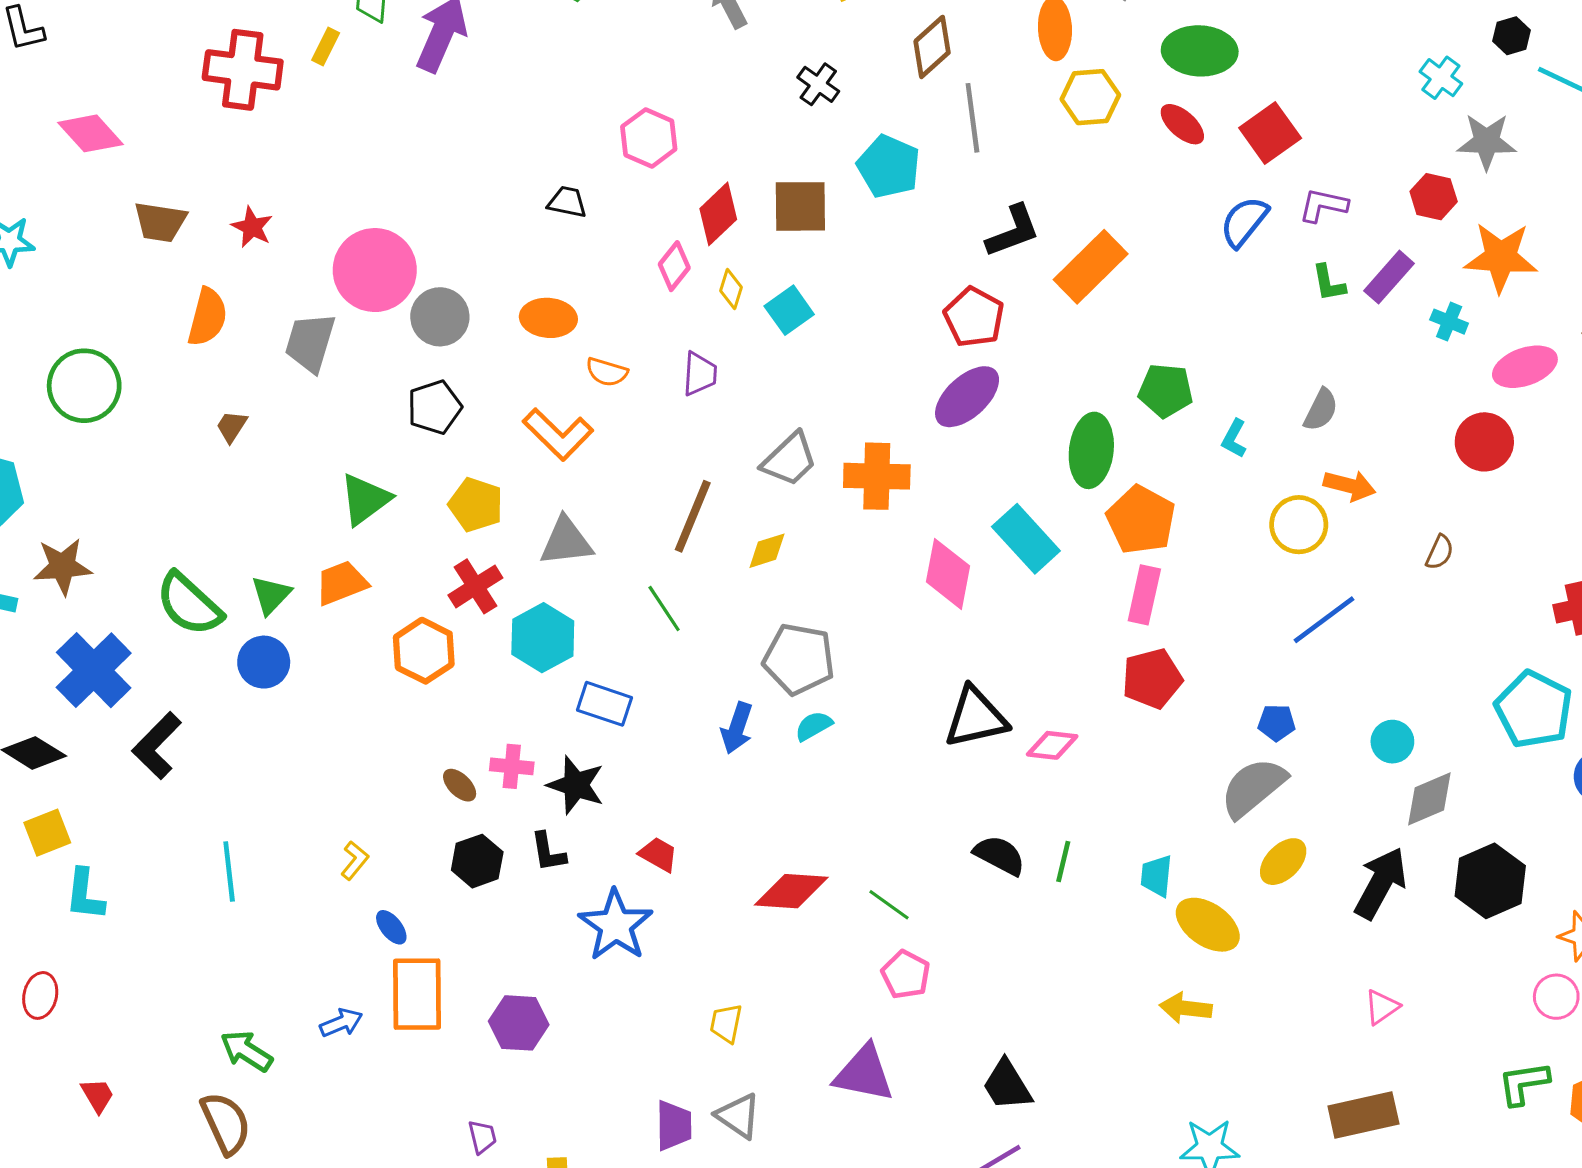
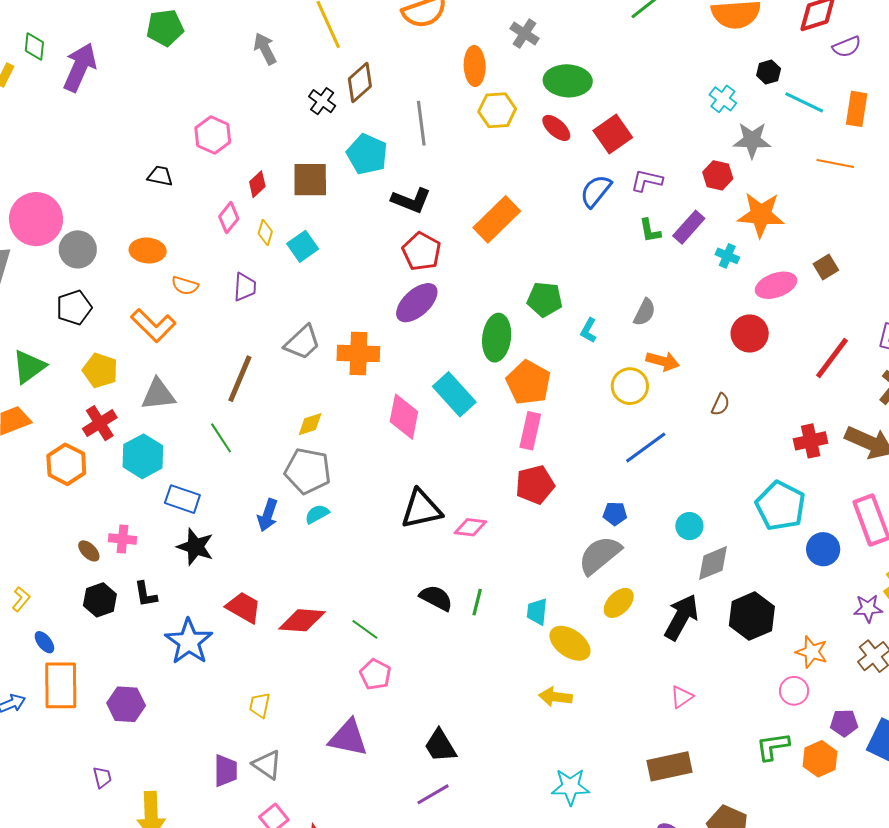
brown diamond: (932, 47) -> (360, 83), moved
red diamond: (718, 214) -> (257, 184), size x0.7
black L-shape: (1013, 231) -> (411, 200), moved, turned 42
yellow diamond: (767, 551) -> (310, 424), moved
black star: (576, 785) -> (195, 547), moved
red trapezoid: (658, 854) -> (244, 607), moved, size x1.4

